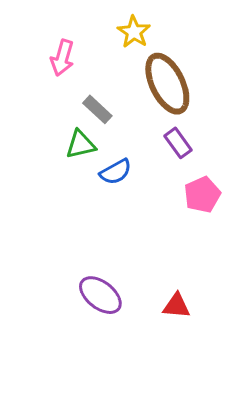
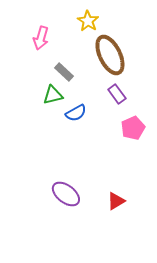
red triangle: (176, 306) -> (116, 201), turned -36

